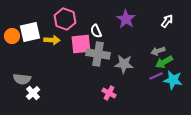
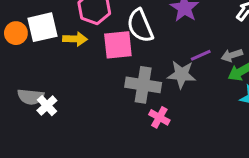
white semicircle: (96, 31) -> (140, 26), size x1.6
gray cross: (98, 54) -> (143, 85), moved
purple line: (156, 76) -> (201, 55), moved
white cross: (33, 93) -> (47, 106), moved

